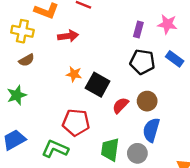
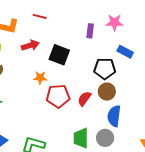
black pentagon: (142, 62) -> (105, 69), moved
black square: (98, 85) -> (59, 55), moved
red pentagon: (76, 122) -> (58, 96), moved

